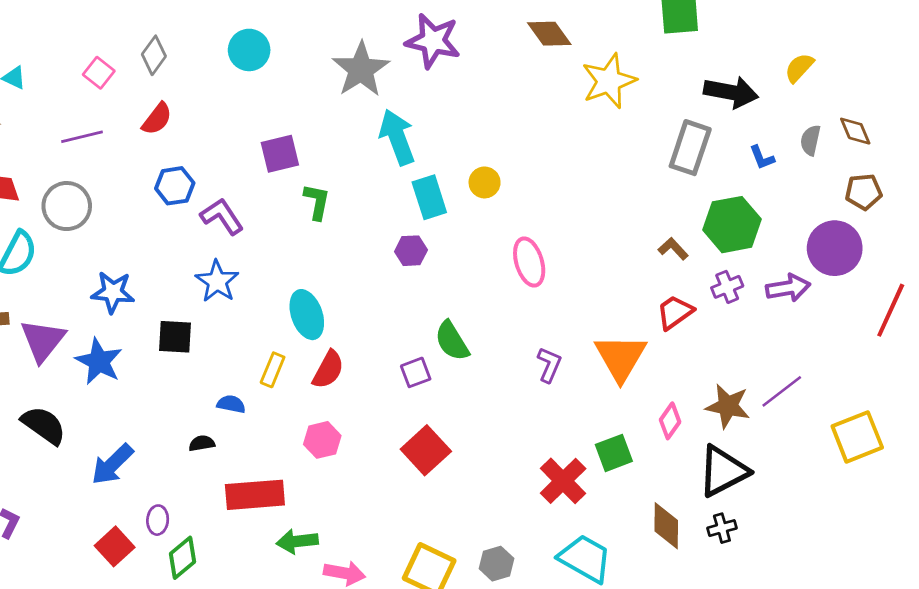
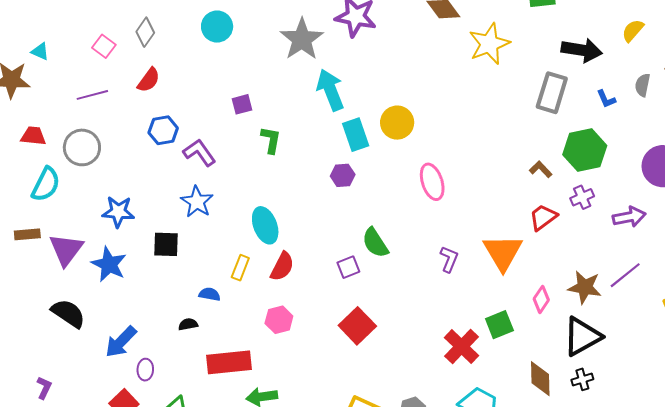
purple square: (280, 154) -> (242, 104), size x0.7
yellow circle: (485, 182) -> (397, 123), size x1.4
purple arrow: (788, 288) -> (629, 217), moved
purple ellipse: (158, 520) -> (145, 370), moved

